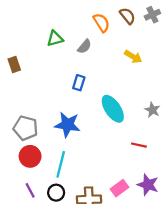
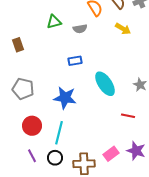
gray semicircle: (84, 46) -> (80, 29), turned 40
yellow arrow: (133, 57) -> (123, 29), moved
blue rectangle: (79, 83) -> (75, 61), turned 64
gray pentagon: (26, 128) -> (23, 89), moved

